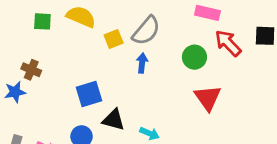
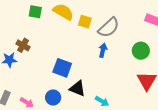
yellow square: (114, 39) -> (85, 22), moved, turned 32
blue square: (89, 94) -> (62, 68), turned 30

